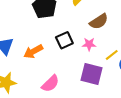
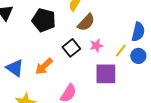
brown semicircle: (99, 21) -> (86, 22), moved

